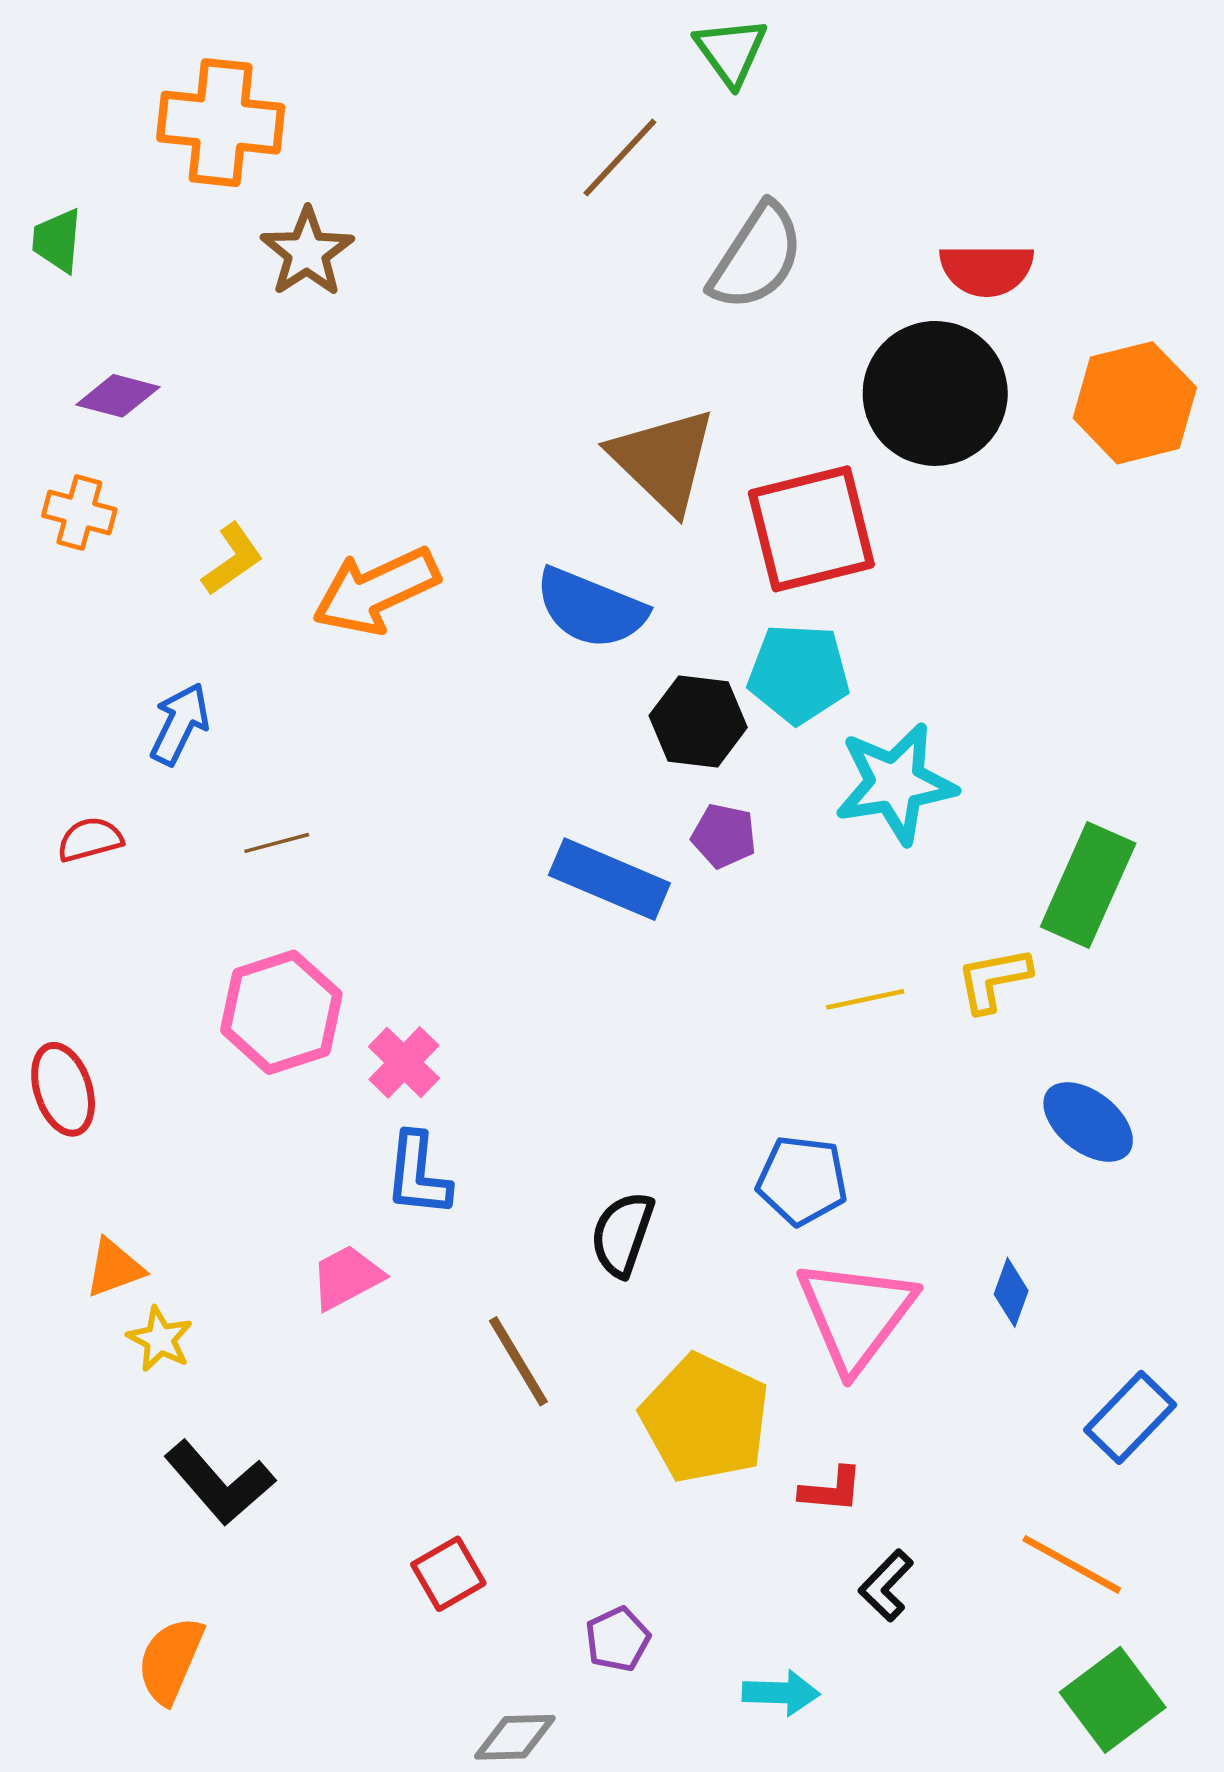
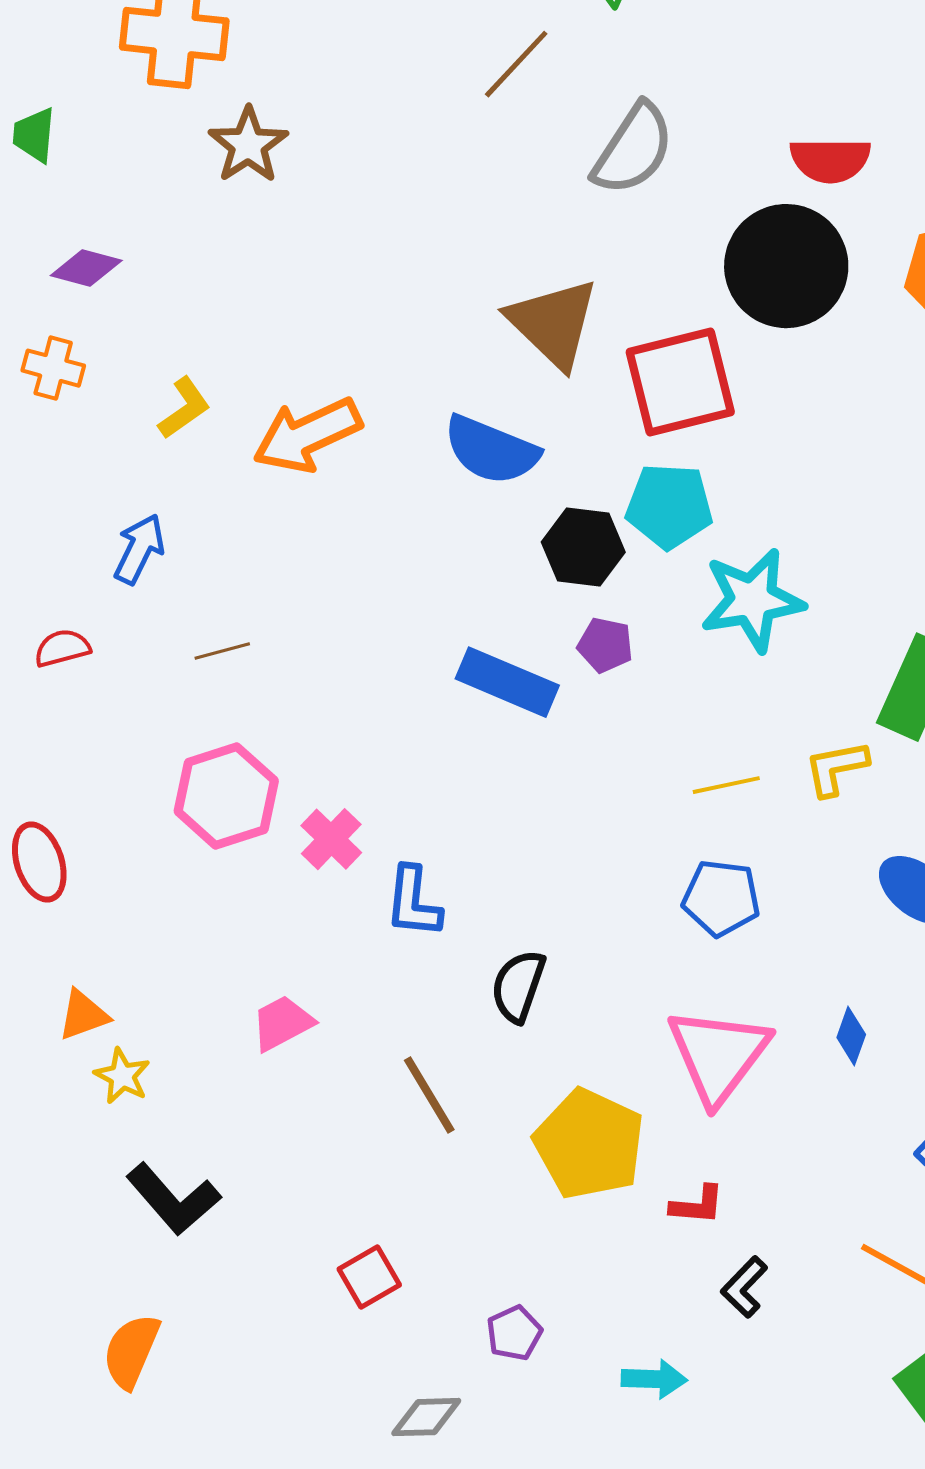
blue L-shape: (418, 1175) -> (413, 902), moved
blue pentagon: (802, 1180) -> (721, 898), moved

